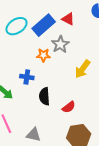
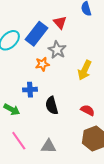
red triangle: (68, 19) -> (60, 23), turned 32
red semicircle: (69, 107) -> (88, 110), moved, turned -104

